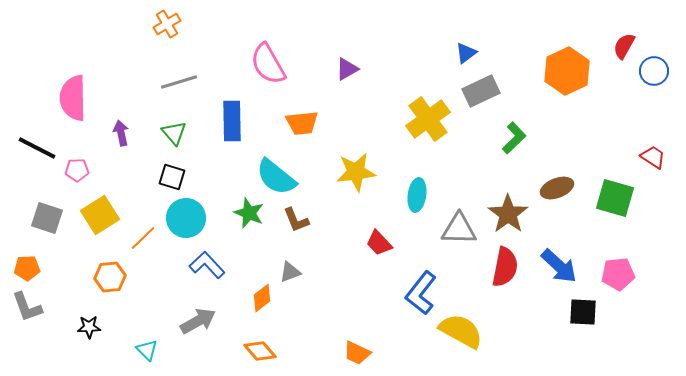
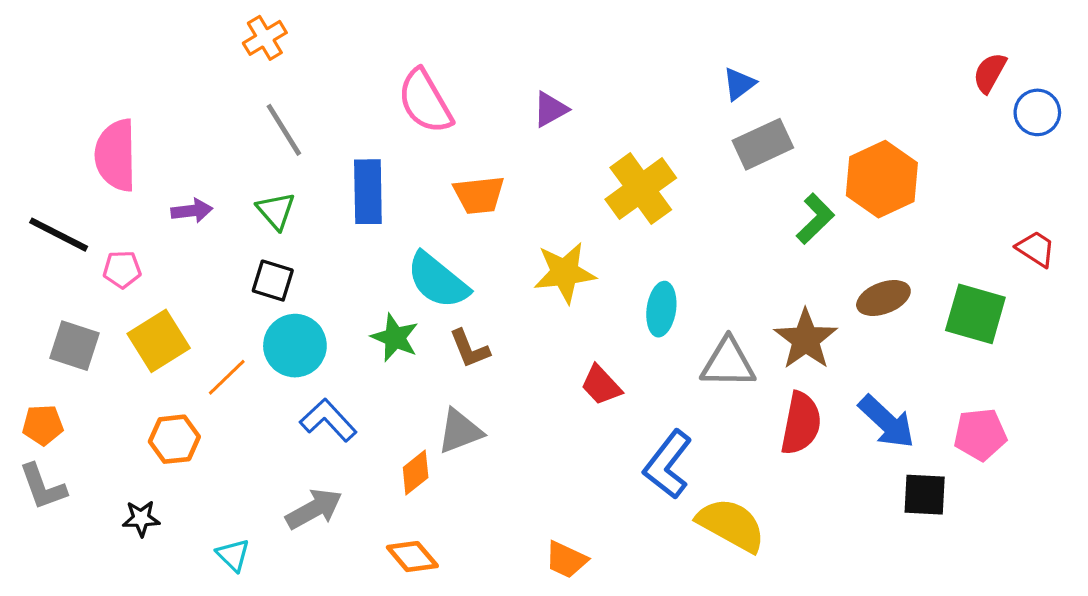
orange hexagon: (567, 71) -> (882, 179), moved
gray line: (179, 82) -> (284, 130), turned 75
yellow cross: (428, 119) -> (641, 189), moved
purple arrow: (121, 133) -> (192, 211), turned 95
gray triangle: (290, 272) -> (460, 431), size x1.4

